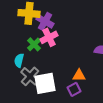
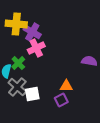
green cross: (34, 44) -> (18, 63), moved
white square: (45, 83) -> (32, 94), size x0.7

